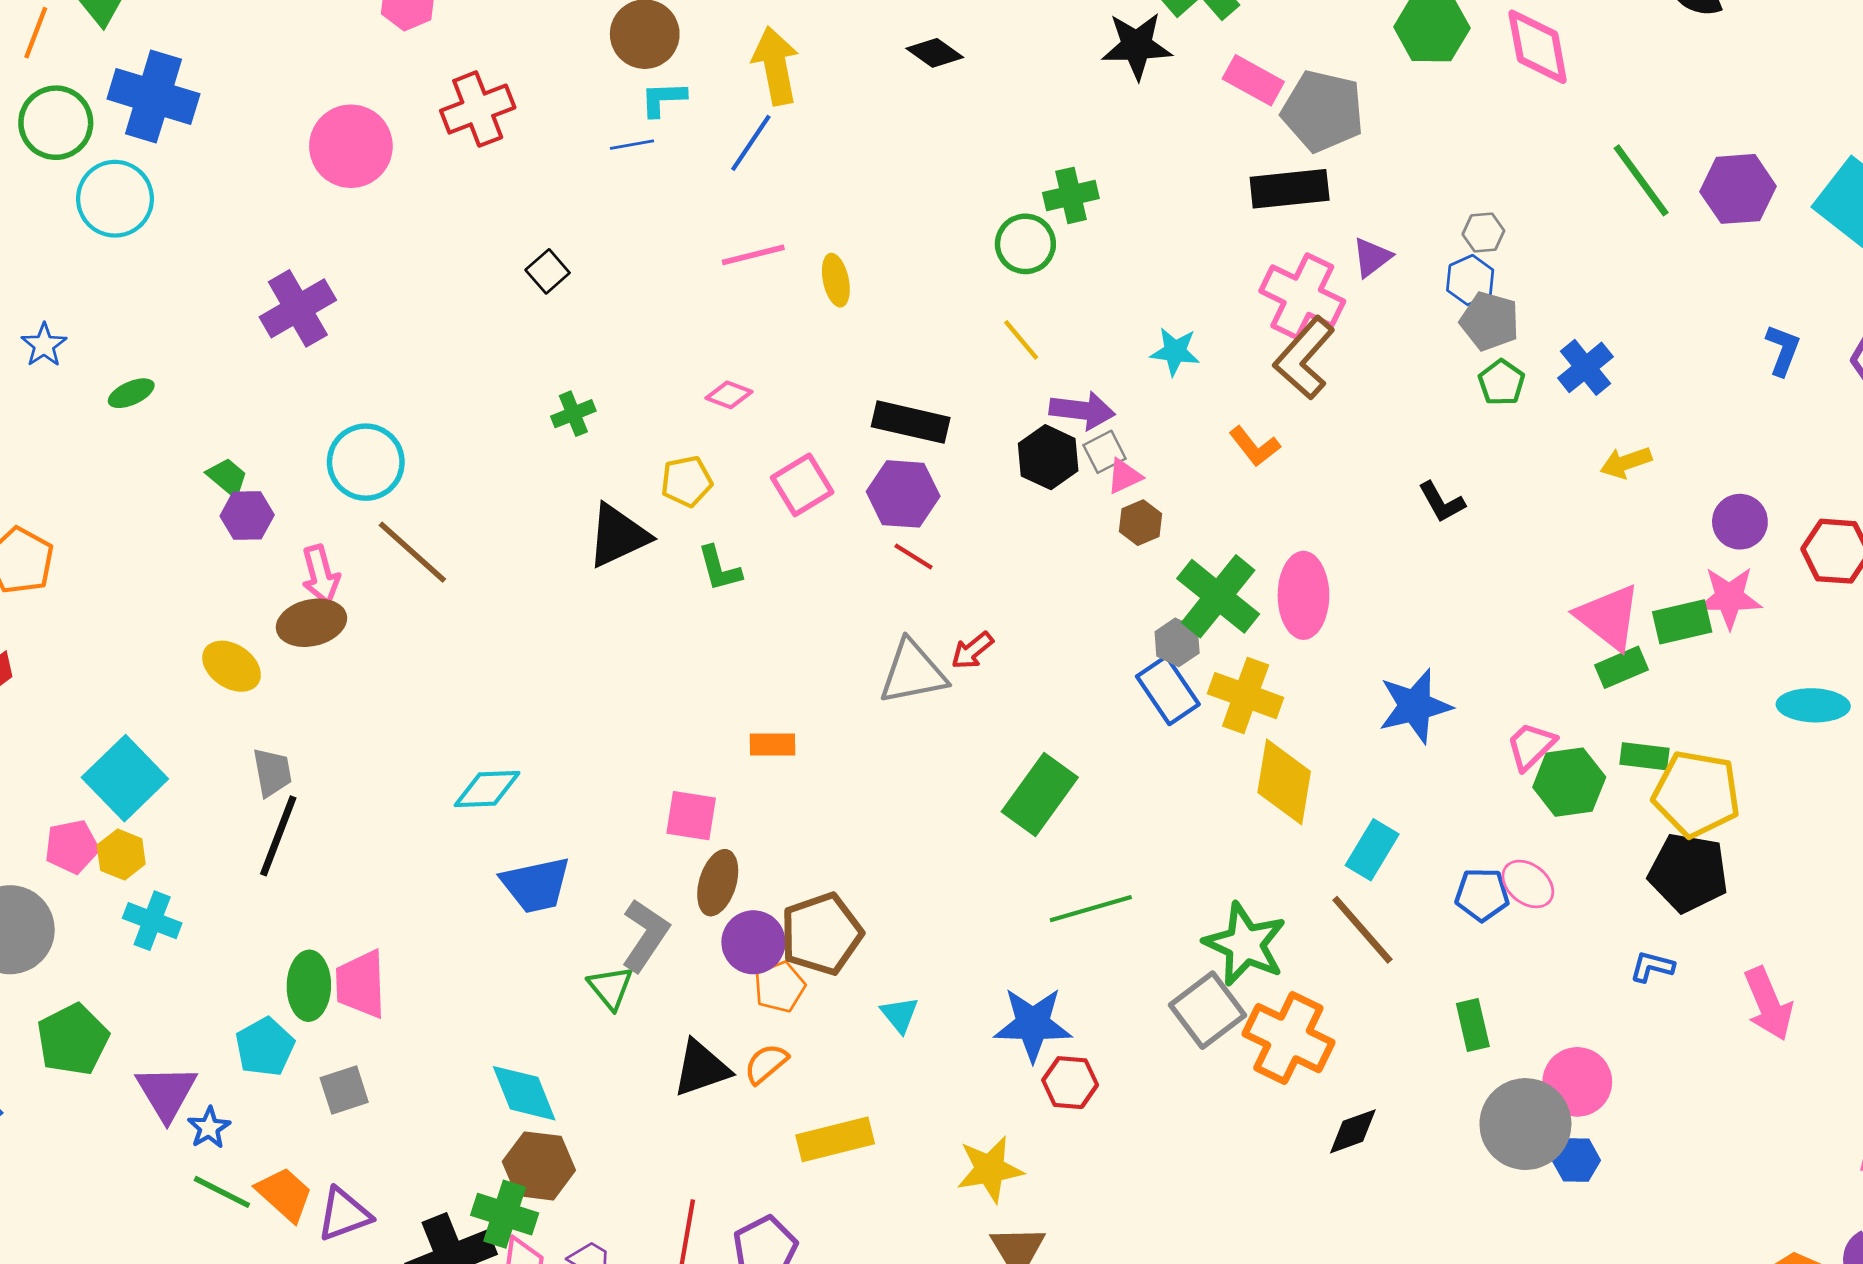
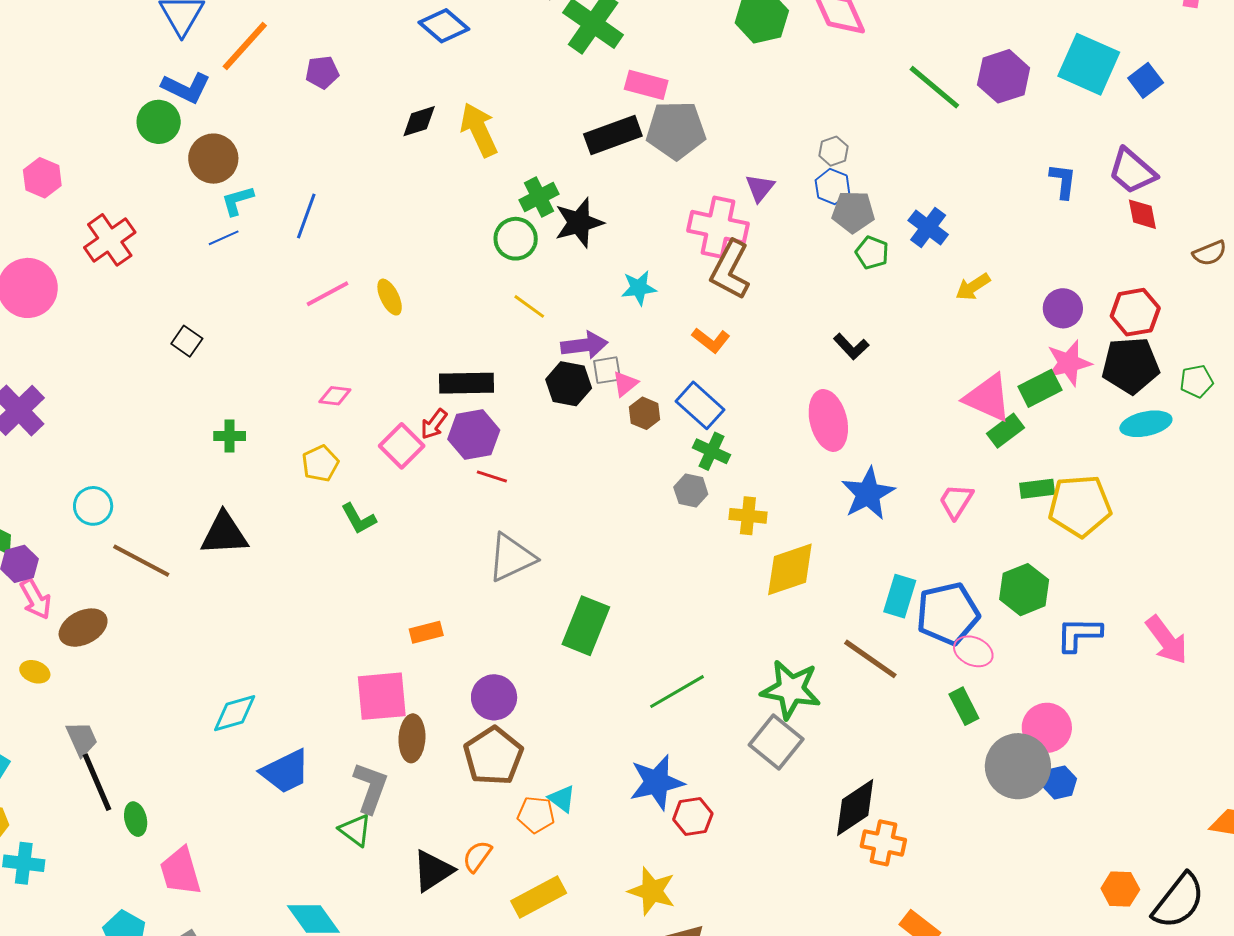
black star: (1137, 46) -> (579, 223), moved
black diamond: (935, 53) -> (419, 121), turned -39
yellow arrow: (776, 66) -> (479, 130), moved
gray pentagon: (1323, 111) -> (676, 130), moved
black rectangle: (1290, 189) -> (613, 135), moved
green cross: (573, 414) -> (230, 436), turned 36
gray square: (1105, 452) -> (607, 370), turned 32
cyan circle: (366, 462) -> (93, 506), size x0.7
black triangle: (618, 536) -> (224, 534), moved, turned 36
pink arrow: (321, 575) -> (36, 599), moved
pink ellipse: (1303, 595) -> (828, 420), moved
green cross: (1218, 596) -> (712, 451), size x0.6
red arrow: (972, 651) -> (434, 424), moved
yellow ellipse: (232, 666) -> (35, 672), size x0.7
blue rectangle: (1168, 690) -> (700, 405), moved
yellow cross: (1246, 696) -> (748, 516), size x0.7
yellow diamond: (1284, 782) -> (790, 569), turned 76
green hexagon: (1569, 782) -> (1024, 590), moved
green rectangle: (1040, 794) -> (586, 626), moved
pink square: (691, 816) -> (382, 696), size x1.4
black line: (278, 836) -> (97, 782), turned -30
cyan rectangle: (1372, 850) -> (900, 596), moved
black pentagon: (1688, 873) -> (1131, 365), moved
pink ellipse: (1528, 884) -> (973, 651), moved
blue pentagon: (1482, 895) -> (948, 614), size x1.6
purple circle: (753, 942) -> (494, 697), moved
blue L-shape: (1652, 967) -> (1079, 634), size x1.5
green ellipse: (309, 986) -> (136, 819), moved, size x0.7
orange pentagon: (780, 987) -> (536, 815), moved, turned -30
orange cross: (1288, 1038) -> (883, 843), moved, size x0.7
black diamond: (1353, 1131) -> (855, 808), moved, size x1.5
yellow star: (990, 1169) -> (652, 891), turned -30

